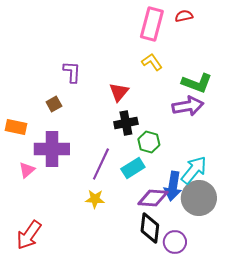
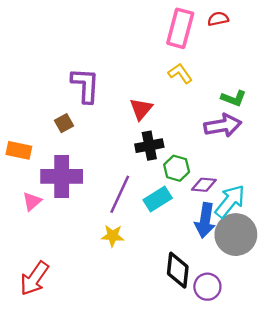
purple L-shape: (72, 72) -> (85, 85), size x1.4
green L-shape: (197, 83) -> (233, 98), size x0.7
purple diamond: (153, 198) -> (204, 185), moved, size x0.7

